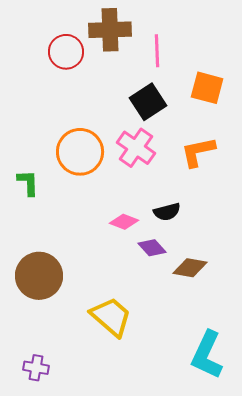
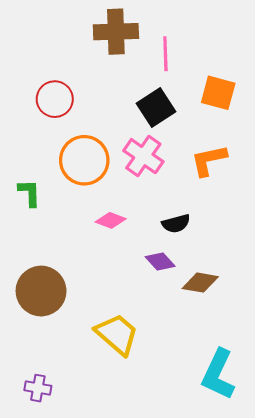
red circle: (66, 52) -> (55, 99), moved
pink diamond: (124, 222) -> (111, 220), moved

